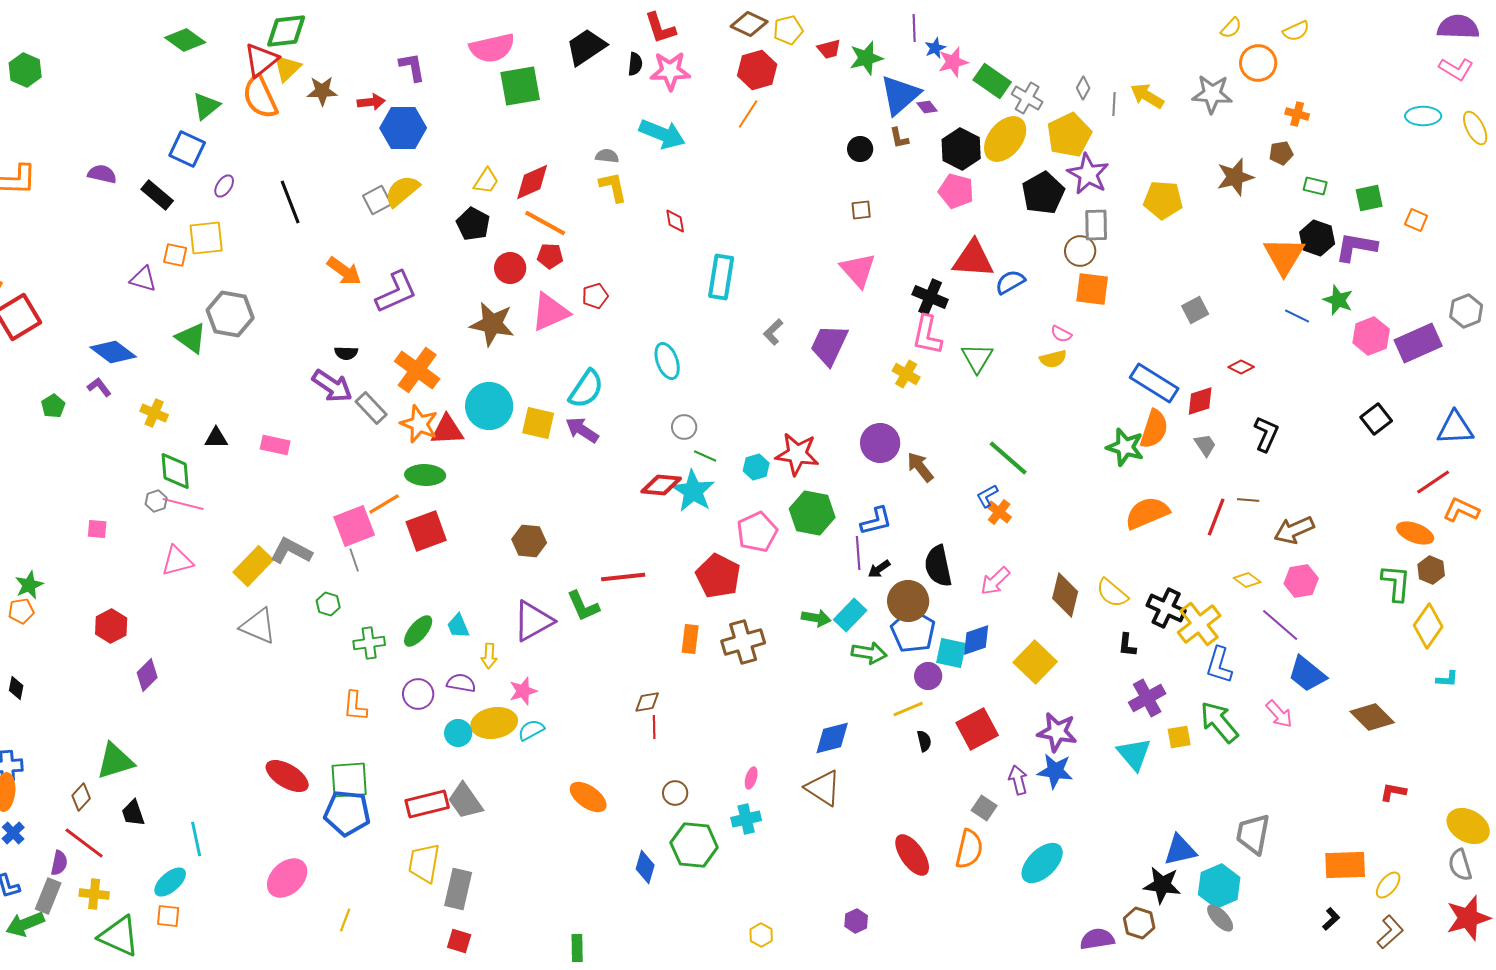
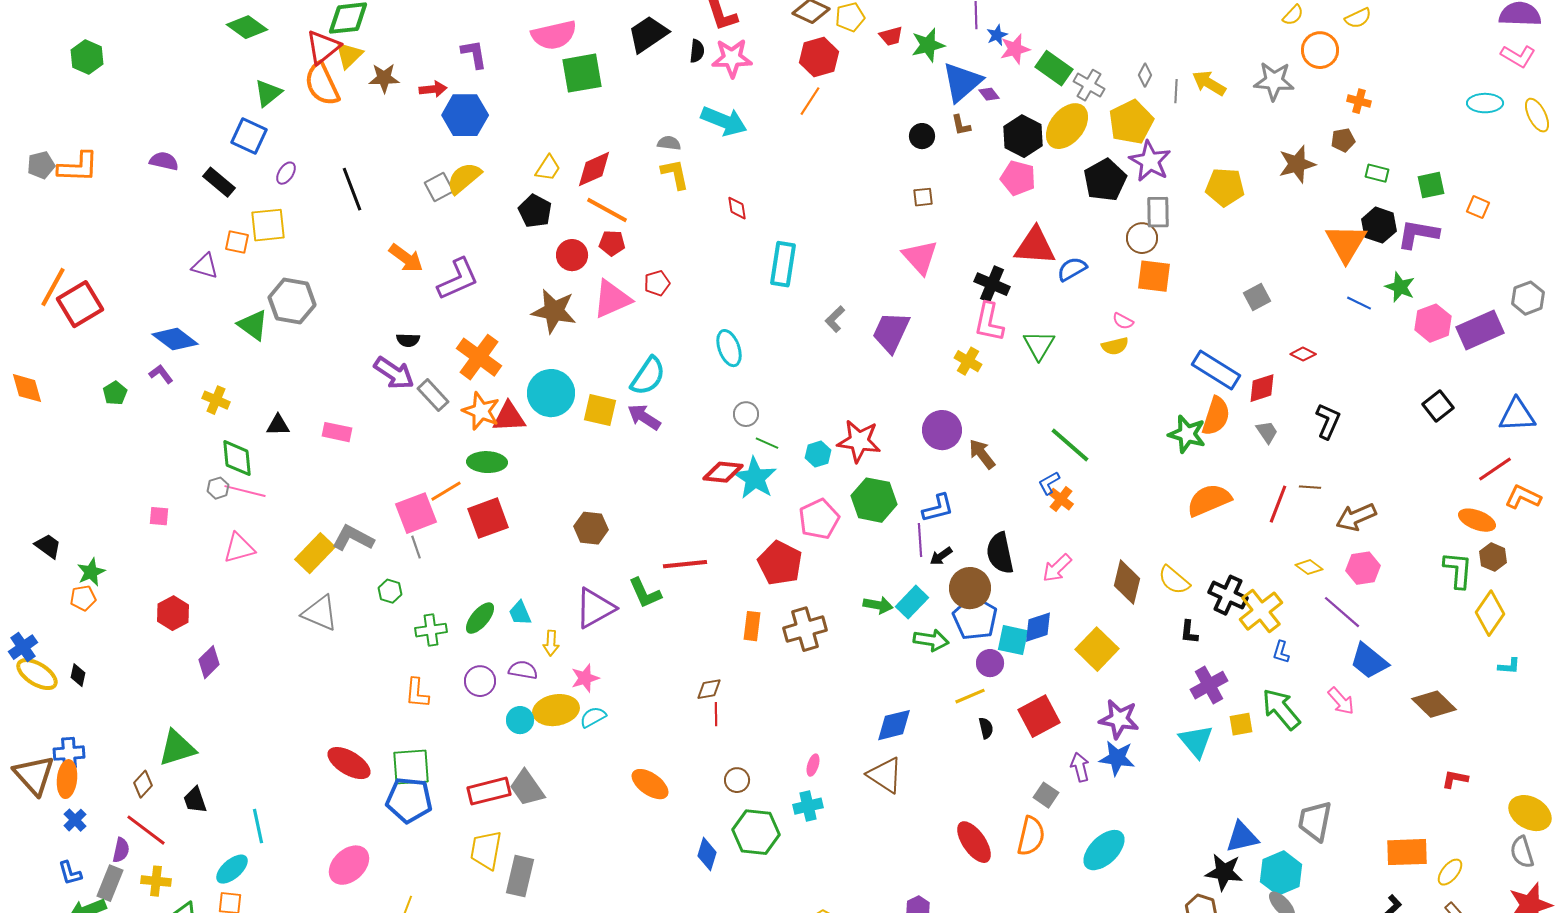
blue L-shape: (1219, 665) -> (1281, 652), size x0.6

